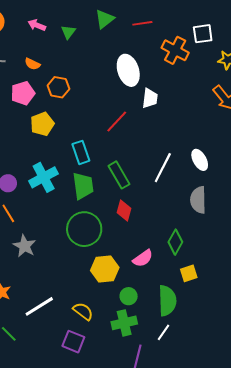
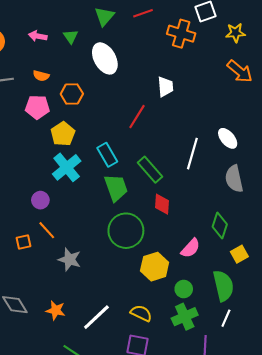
white ellipse: (128, 70) -> (105, 58), moved
pink pentagon: (23, 93) -> (37, 107), turned 30
cyan cross: (44, 177) -> (67, 167), moved

